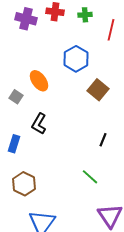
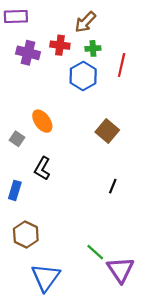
blue hexagon: (76, 59) -> (83, 76), moved
green line: (90, 177) -> (95, 252), moved

